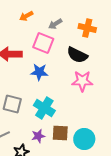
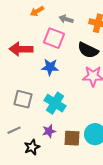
gray arrow: (55, 24) -> (66, 19), turned 48
brown square: (60, 133) -> (72, 138), moved

